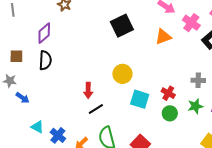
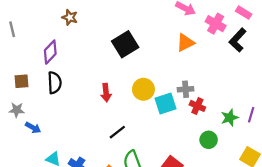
black square: (122, 26) -> (125, 44), moved
gray cross: (198, 80) -> (186, 89), moved
red arrow: (88, 90) -> (106, 93), moved
cyan square: (140, 99) -> (165, 103), moved, turned -30
green circle: (170, 113) -> (209, 140), moved

